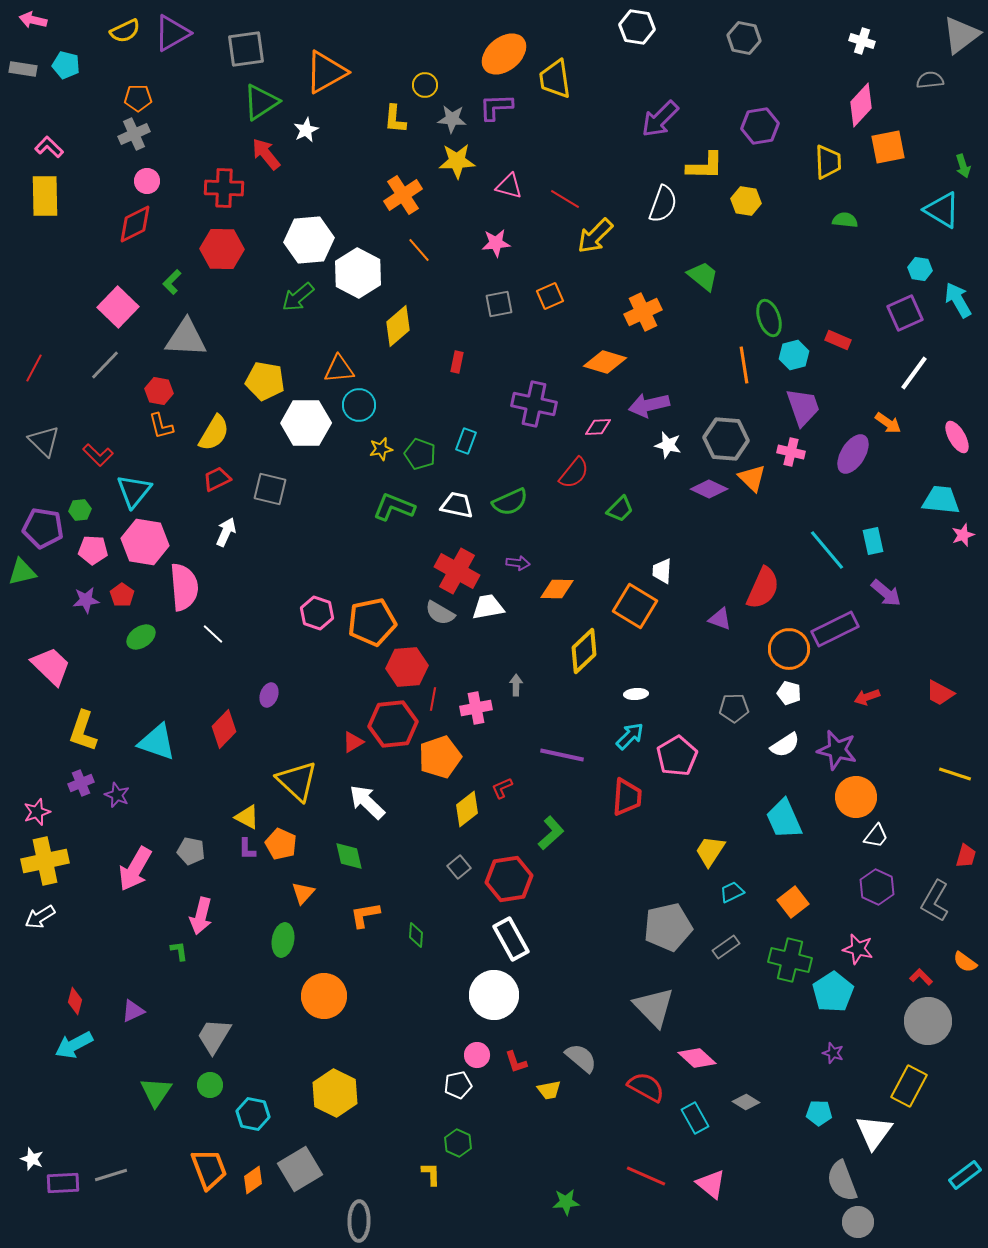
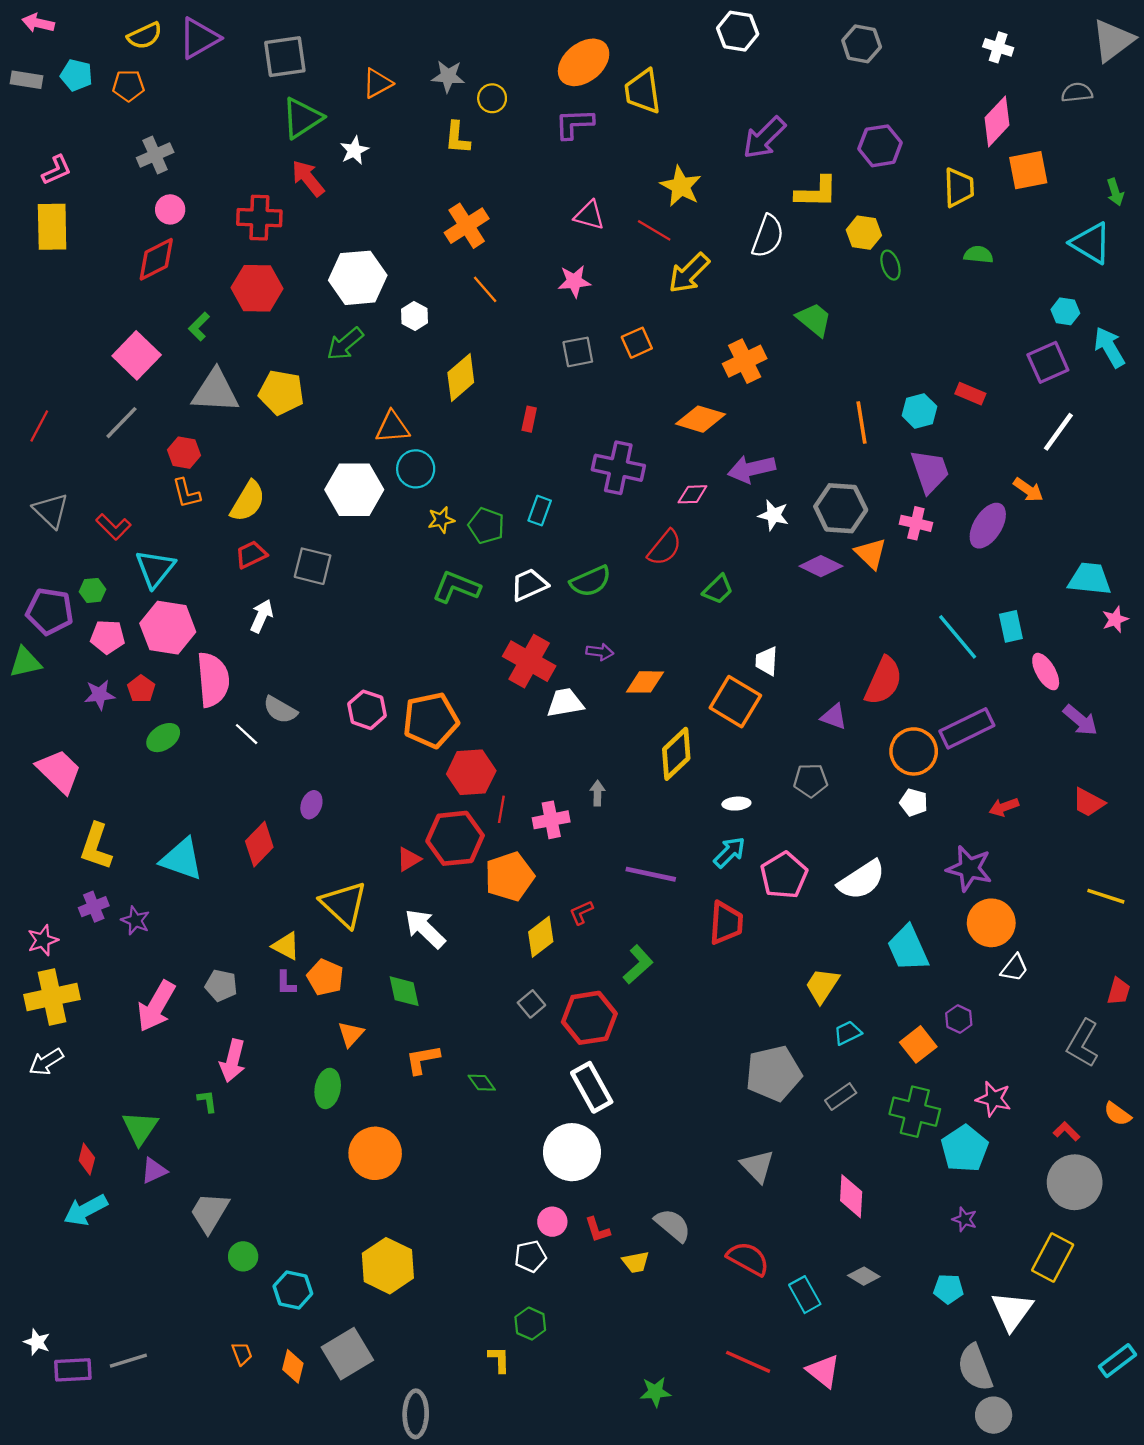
orange triangle: (326, 72) -> (377, 83), size x0.6
orange pentagon: (138, 98) -> (128, 86), moved
gray star: (452, 119) -> (448, 76), moved
pink L-shape: (49, 147) -> (57, 170), turned 112
yellow star: (457, 161) -> (681, 186), moved, turned 30
white hexagon: (358, 273) -> (414, 316), size x0.5
green ellipse: (769, 318) -> (890, 265), moved, size x0.7
yellow pentagon: (265, 381) -> (281, 392), moved
pink ellipse: (957, 437) -> (1046, 672), moved
white trapezoid: (457, 505) -> (529, 585), turned -36
purple arrow: (886, 593) -> (1080, 720), moved
gray semicircle: (440, 613) -> (280, 710), moved
gray pentagon: (734, 708) -> (811, 780), moved
white semicircle: (785, 745) -> (862, 880), moved, size x1.4
purple hexagon: (877, 887) -> (959, 1019), moved, size x0.7
green diamond: (416, 935) -> (482, 1083), turned -40
gray triangle: (654, 1007) -> (757, 1166), size x0.7
gray trapezoid: (214, 1036) -> (210, 1212), moved
pink diamond: (697, 1058) -> (851, 1196), moved, turned 51
green triangle: (156, 1092) -> (140, 1128), moved
orange trapezoid: (209, 1169) -> (242, 1354), size x0.5
orange diamond: (253, 1180) -> (293, 1366), turned -40

